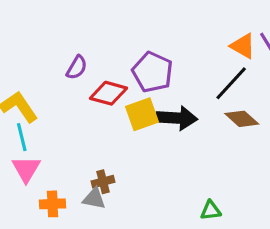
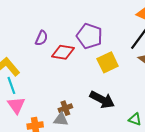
yellow square: (142, 114) -> (108, 62), moved
black arrow: (177, 118) -> (102, 100), moved, turned 30
green triangle: (211, 210) -> (135, 119), turned 32

